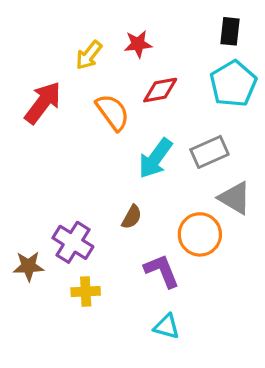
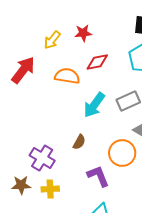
orange semicircle: (113, 112) -> (67, 76), turned -45
brown star: (29, 266) -> (21, 185), moved

